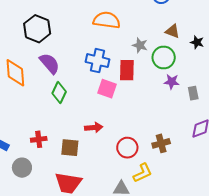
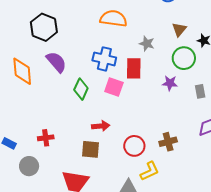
brown triangle: (172, 31) -> (179, 29), turned 49
green circle: (164, 57) -> (184, 58), moved
purple star: (172, 82) -> (170, 83), moved
green diamond: (59, 92) -> (81, 89), moved
brown square: (70, 148) -> (90, 149), moved

